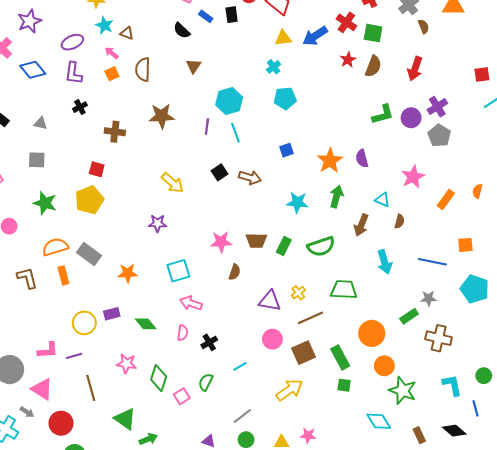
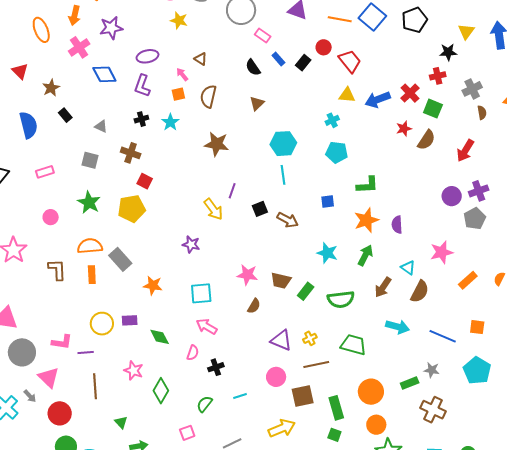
black rectangle: (232, 15) -> (303, 63), turned 35
cyan star: (105, 25) -> (170, 122), moved
green L-shape: (383, 114) -> (367, 185), moved
purple line: (207, 126) -> (232, 191), moved
brown cross: (115, 132) -> (131, 153), moved
brown semicircle: (399, 221) -> (420, 292), size x1.6
cyan arrow: (385, 262) -> (397, 327), turned -70
pink square: (182, 396) -> (187, 433), moved
green triangle: (125, 419) -> (121, 422), size x0.6

